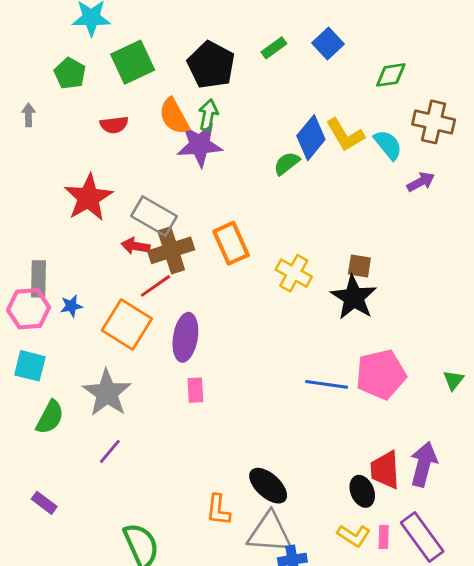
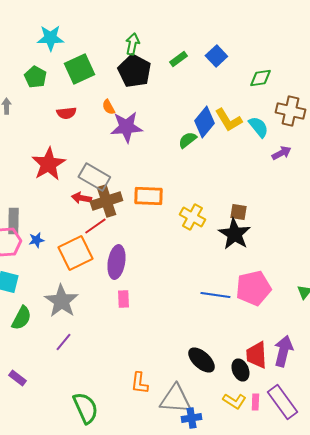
green arrow: (208, 115) -> (132, 44), moved
orange semicircle: (174, 116) -> (108, 107), size x0.6
orange rectangle: (231, 243) -> (148, 196), turned -64
orange square: (127, 324) -> (75, 253), turned 32
black ellipse: (268, 486) -> (201, 360), moved

